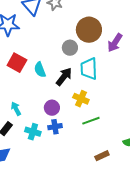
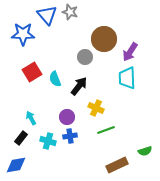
red square: (17, 63) -> (32, 72), turned 30
cyan trapezoid: (89, 69) -> (127, 78), moved
brown rectangle: (102, 156) -> (117, 165), size x1.5

